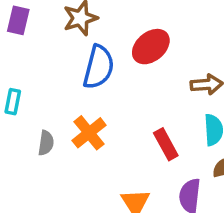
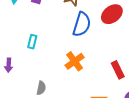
gray semicircle: (46, 143) -> (41, 88), moved

